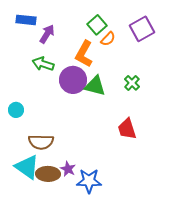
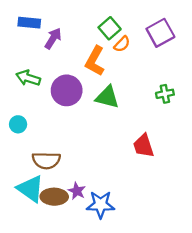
green arrow: (43, 64) -> (28, 78), moved
purple circle: (73, 80) -> (67, 90), moved
green cross: (132, 83) -> (165, 94), moved, turned 35

